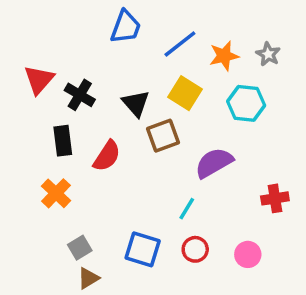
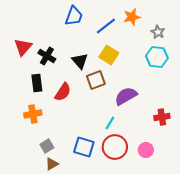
orange star: (224, 56) -> (132, 17), moved
cyan hexagon: (246, 103) -> (157, 57), moved
orange cross: (56, 193) -> (33, 114), turned 36
red circle: (195, 249) -> (115, 147), size x1.6

